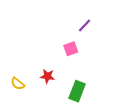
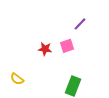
red star: (47, 76) -> (45, 49), moved

